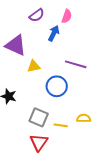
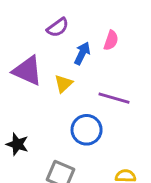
pink semicircle: (67, 16) -> (111, 40), moved
yellow triangle: (34, 66) -> (63, 84), moved, turned -32

